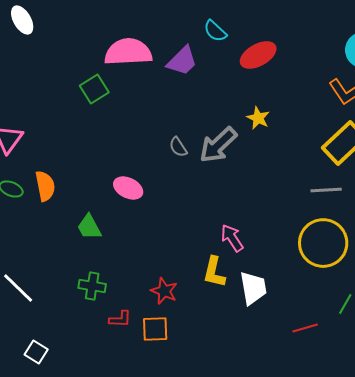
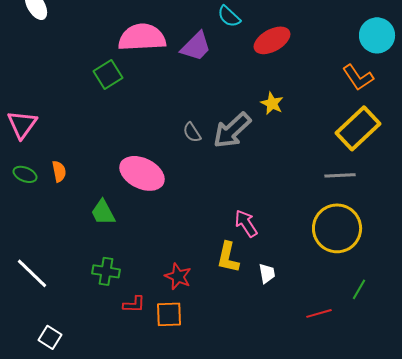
orange semicircle: (45, 186) -> (59, 171), size x0.7
pink ellipse: (128, 188) -> (142, 173), size x1.5
white trapezoid: (253, 288) -> (267, 273), size x0.6

